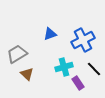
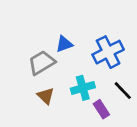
gray trapezoid: (17, 54) -> (42, 63), moved
brown triangle: (27, 74) -> (46, 96), moved

